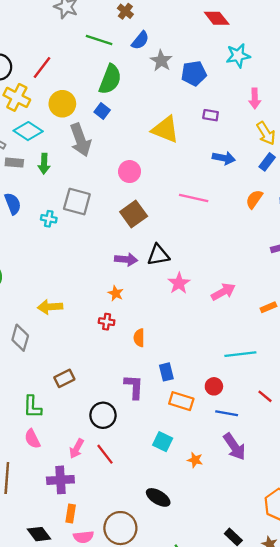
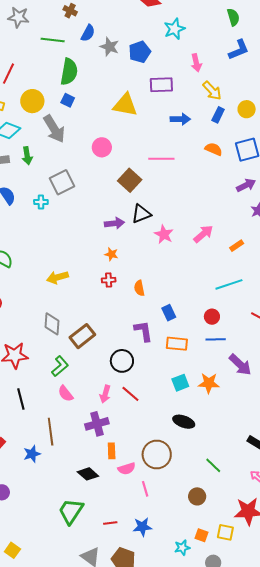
purple rectangle: (211, 115) -> (161, 85), size x1.6
orange semicircle: (254, 199) -> (214, 149), turned 90
gray square: (77, 202) -> (62, 182), turned -30
brown square: (134, 214) -> (130, 180), moved
orange rectangle: (268, 307) -> (237, 246), moved
gray diamond: (20, 338) -> (52, 324), moved
brown rectangle: (64, 378) -> (82, 336), size x1.4
orange rectangle: (181, 401) -> (177, 344), moved
green L-shape: (32, 407) -> (60, 366), turned -120
blue line: (227, 413) -> (216, 339), moved
cyan square: (163, 442) -> (180, 383), moved, turned -36
orange star: (195, 460) -> (209, 383), size x1.5

